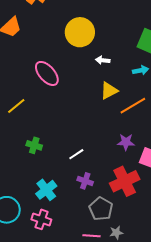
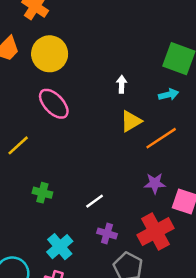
yellow circle: (80, 32) -> (50, 54), moved
white arrow: (103, 60) -> (122, 84), turned 88

